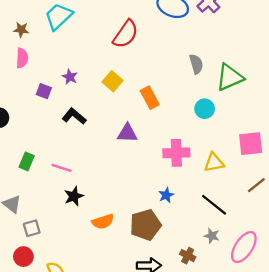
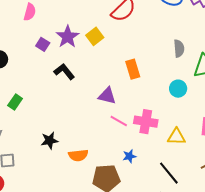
purple star: (70, 77) -> (68, 37), size x1.6
yellow square: (113, 81) -> (95, 36), moved
pink line: (62, 168) -> (119, 121), moved
orange semicircle: (103, 222) -> (78, 155), moved

